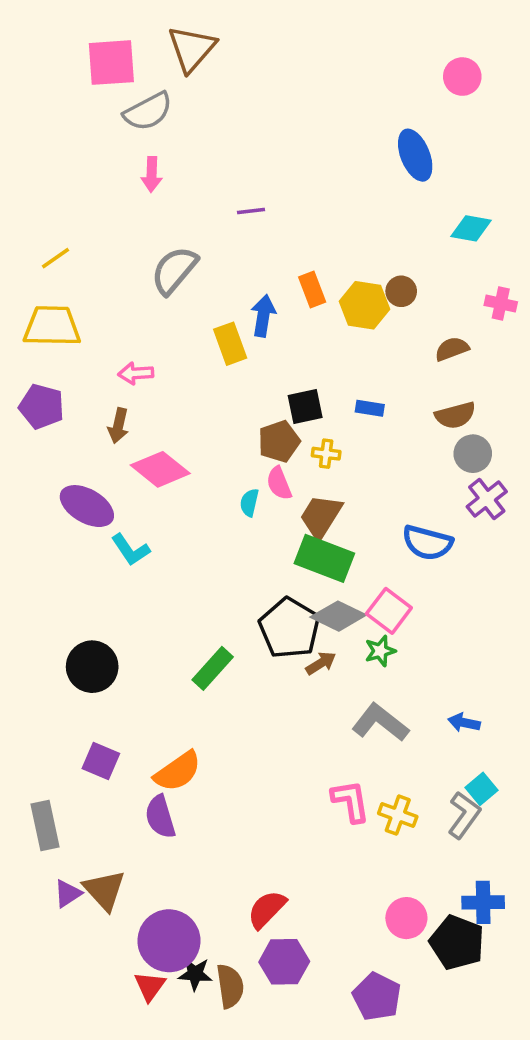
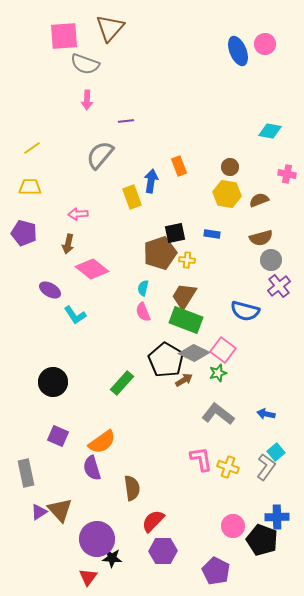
gray semicircle: (148, 111) -> (85, 64), turned 48
blue ellipse: (415, 155) -> (238, 51), moved
purple line: (251, 211) -> (126, 121), moved
yellow hexagon: (365, 305) -> (227, 194), moved
yellow trapezoid: (52, 326) -> (30, 187), size x0.7
brown pentagon: (279, 441) -> (160, 253), size x1.4
pink semicircle: (279, 483) -> (143, 312), moved
purple ellipse: (87, 506) -> (50, 290), size x0.7
red triangle: (150, 986) -> (88, 577), moved
brown semicircle: (230, 986) -> (132, 488), moved

